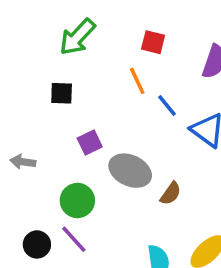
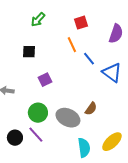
green arrow: (77, 37) -> (38, 20), size x0.7
red square: (153, 42) -> (81, 23), turned -32
gray ellipse: (130, 171) -> (68, 118), moved

